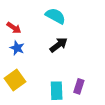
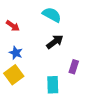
blue star: (17, 48) -> (16, 53), moved
purple rectangle: (79, 86) -> (74, 67), moved

